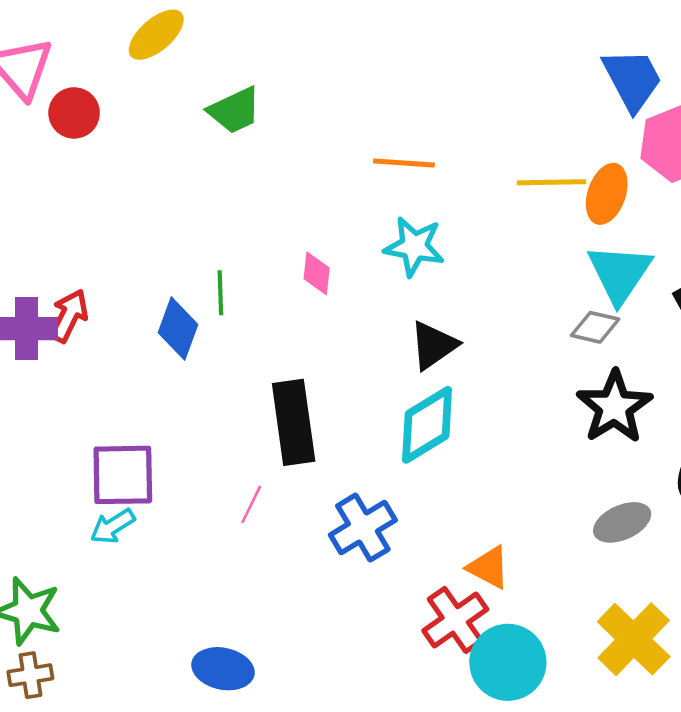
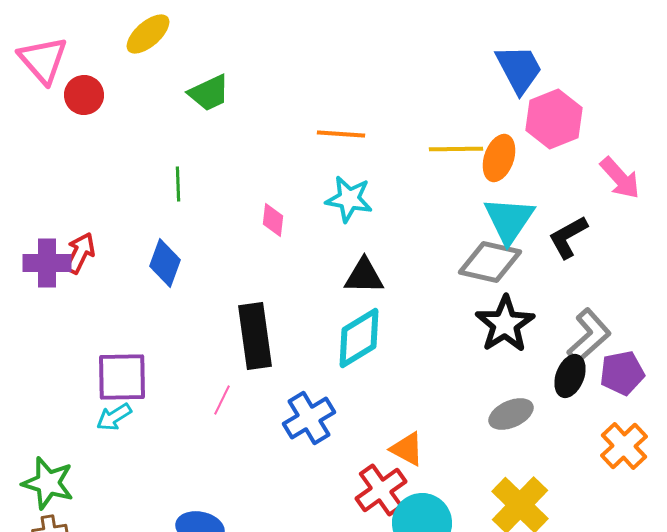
green line: (220, 293) -> (178, 184), moved
gray diamond: (595, 327) -> (490, 262), size x1.6
black triangle: (433, 345) -> (364, 276), turned 36

